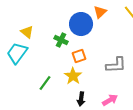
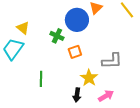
yellow star: (73, 76) -> (89, 78), moved
green line: (45, 83) -> (41, 79), turned -35

